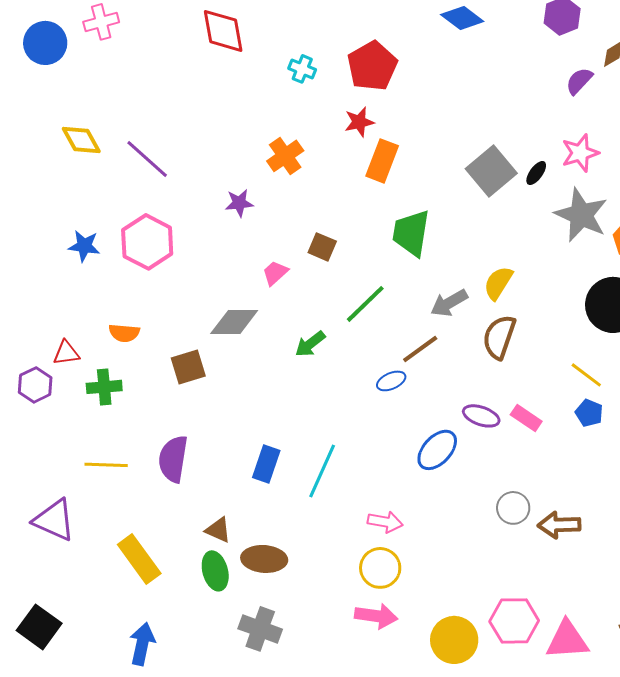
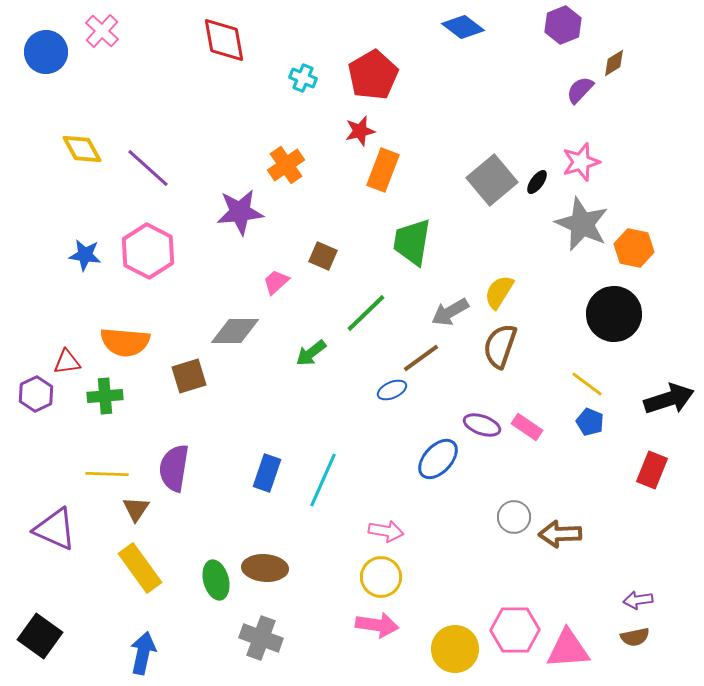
pink cross: (101, 22) -> (102, 31), turned -32
purple star: (239, 203) -> (240, 212), size x1.6
orange semicircle: (124, 333) -> (125, 342), size x1.6
brown triangle: (218, 530) -> (136, 509), moved, turned 40

